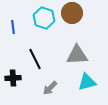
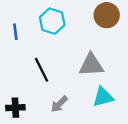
brown circle: (72, 13) -> (107, 15), moved
black cross: (13, 78) -> (15, 108), moved

